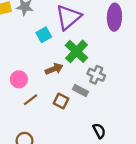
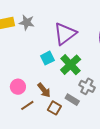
cyan square: (44, 35) -> (47, 58), moved
brown arrow: (54, 69) -> (44, 90), moved, turned 70

